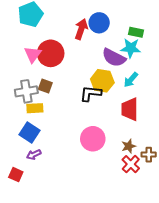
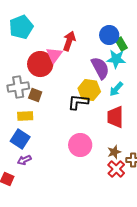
blue circle: (99, 23) -> (109, 35), moved
green rectangle: (136, 32) -> (121, 44), turned 48
pink triangle: (33, 54) -> (54, 55), moved
purple semicircle: (114, 58) -> (100, 68), turned -145
gray cross: (26, 91) -> (18, 87), moved

